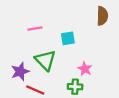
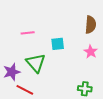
pink star: (85, 69) -> (91, 52), moved
green cross: (75, 87) -> (85, 89), moved

